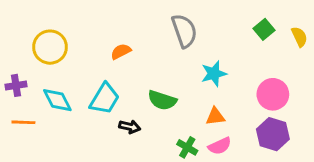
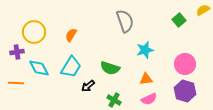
yellow semicircle: (299, 37) -> (203, 10), moved, turned -96
orange semicircle: (121, 51) -> (71, 35), moved, turned -32
purple cross: (16, 85) -> (17, 52), moved
black arrow: (130, 127) -> (88, 86), turned 128
green cross: (187, 147) -> (114, 100), moved

